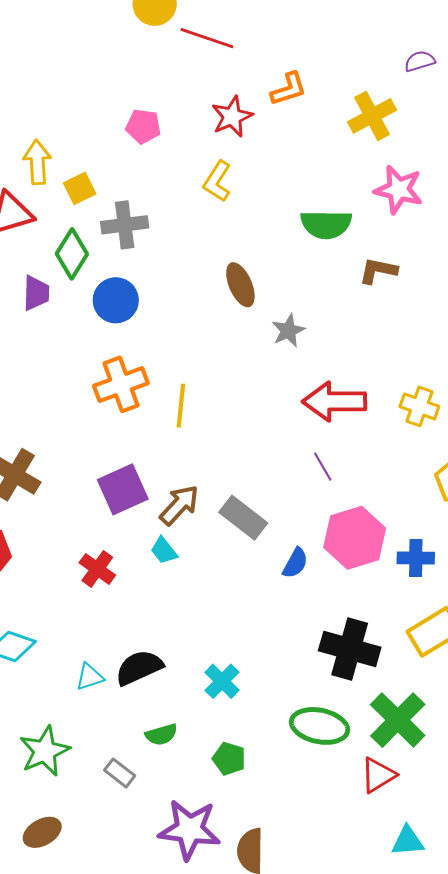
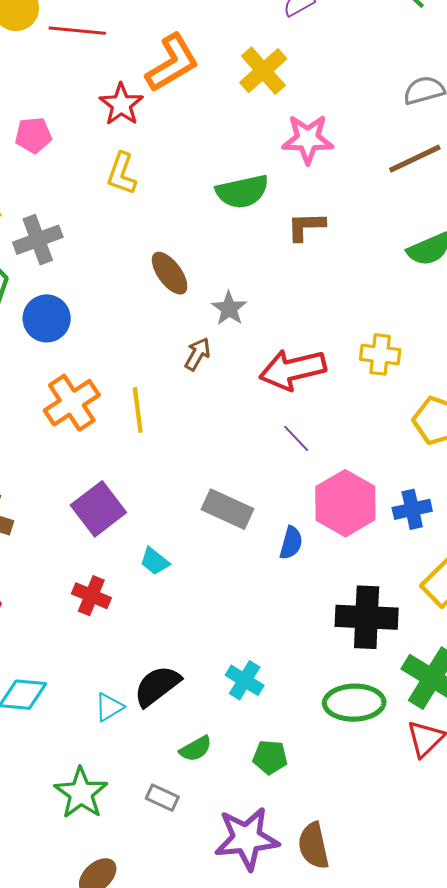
orange L-shape: (289, 89) -> (172, 63), size x1.5
brown arrow: (179, 505) -> (198, 354), moved, size x0.7

